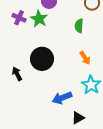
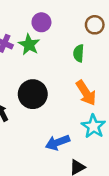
orange arrow: (85, 58) -> (86, 93), size x1.5

